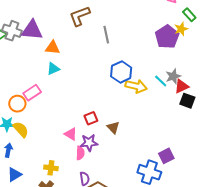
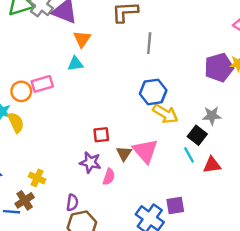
orange triangle: (52, 48) -> (82, 39), turned 42
cyan line: (161, 81) -> (189, 155), moved
red triangle: (182, 86) -> (212, 165), moved
black square: (187, 101) -> (197, 135), moved
pink triangle: (71, 134) -> (145, 151), moved, size x1.6
pink semicircle: (80, 153) -> (109, 177), moved

